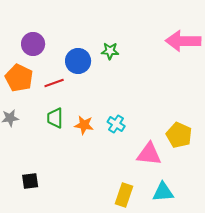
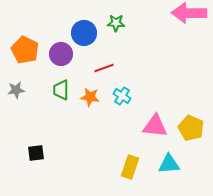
purple circle: (33, 44) -> (61, 54), moved
red line: (54, 83) -> (104, 68), moved
yellow pentagon: (179, 135) -> (191, 128), moved

